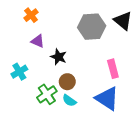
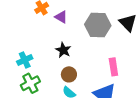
purple triangle: (38, 41) -> (61, 17), moved
green cross: (47, 94) -> (30, 83), moved

